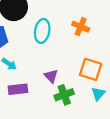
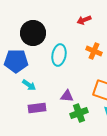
purple triangle: (51, 76) -> (67, 96), turned -40

